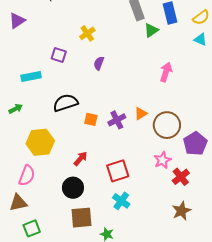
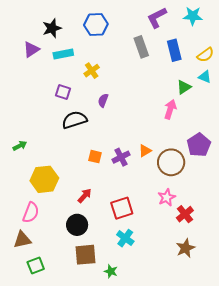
purple triangle: (17, 21) -> (31, 50), moved
green triangle: (151, 30) -> (184, 87), moved
cyan rectangle: (31, 76) -> (63, 54), moved
black semicircle: (66, 103) -> (74, 120), moved
purple pentagon: (195, 144) -> (199, 145), moved

